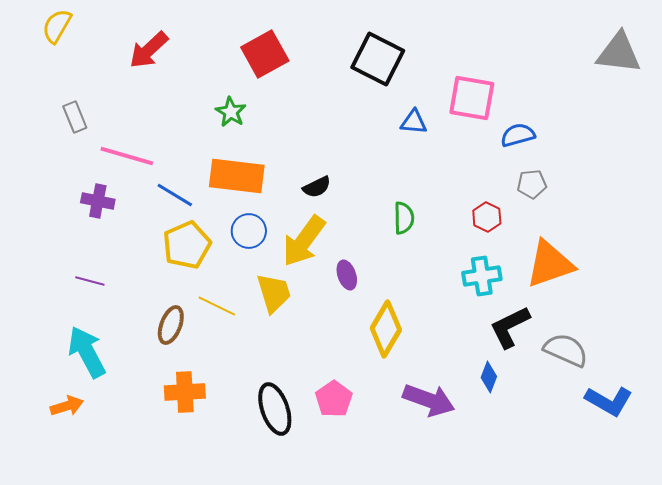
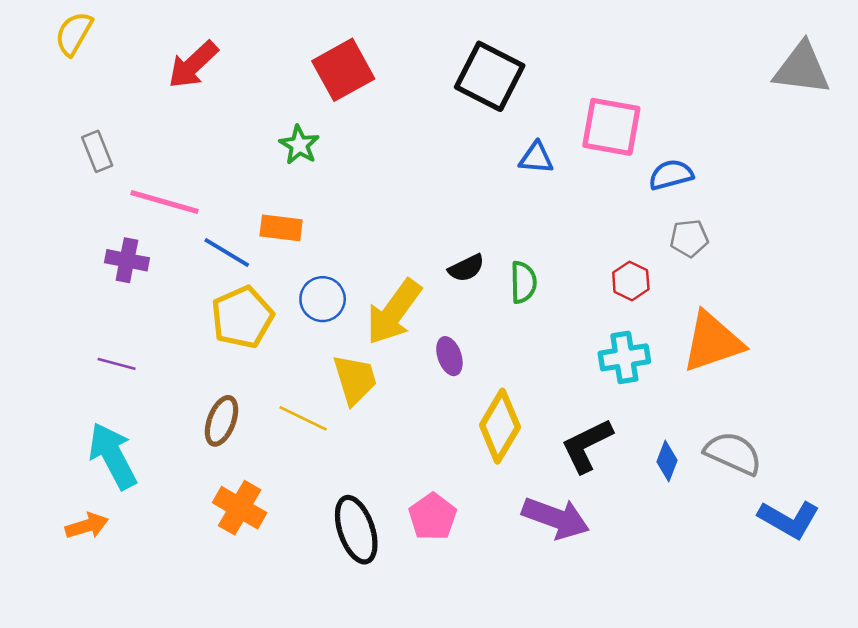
orange rectangle: (237, 176) -> (281, 228), moved, size x0.6
black semicircle: (317, 187) -> (466, 268), moved
yellow line: (217, 306) -> (303, 418), moved
black L-shape: (510, 327) -> (587, 445), moved
blue diamond: (489, 377) -> (667, 461), moved
orange cross: (185, 392) -> (240, 508), turned 33

